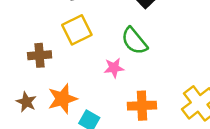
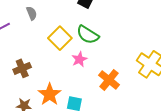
yellow square: (77, 30) -> (60, 38), moved
orange cross: (142, 106) -> (109, 80), turned -30

